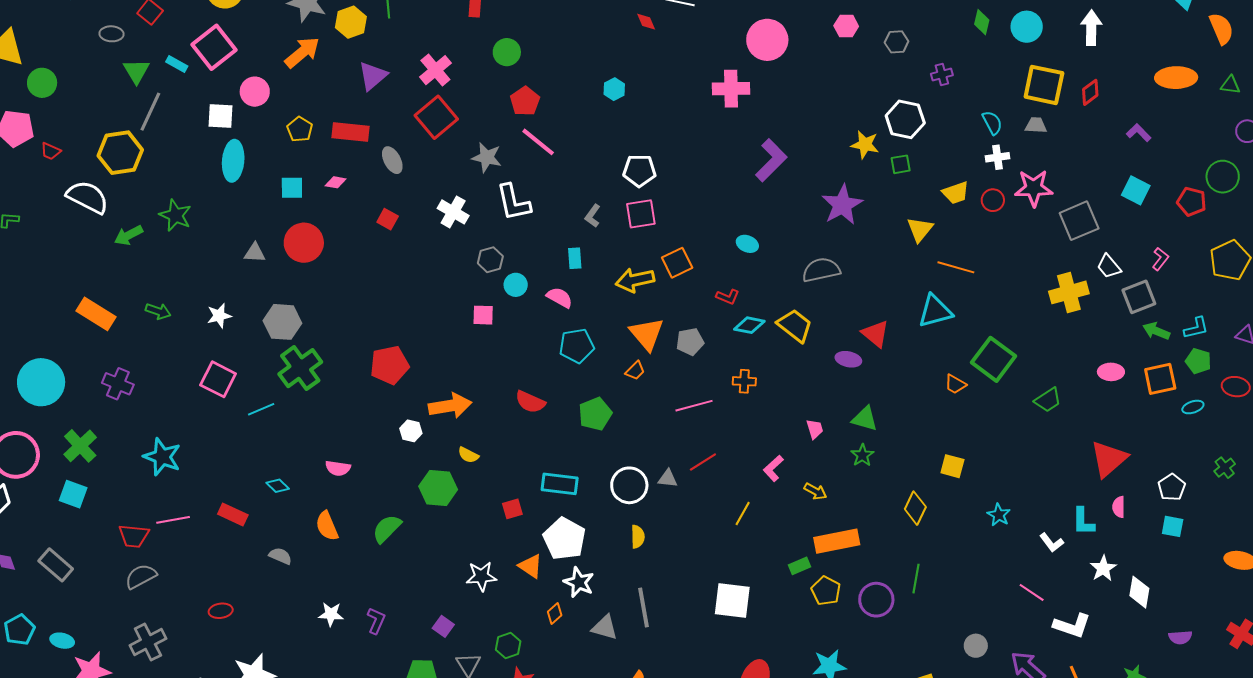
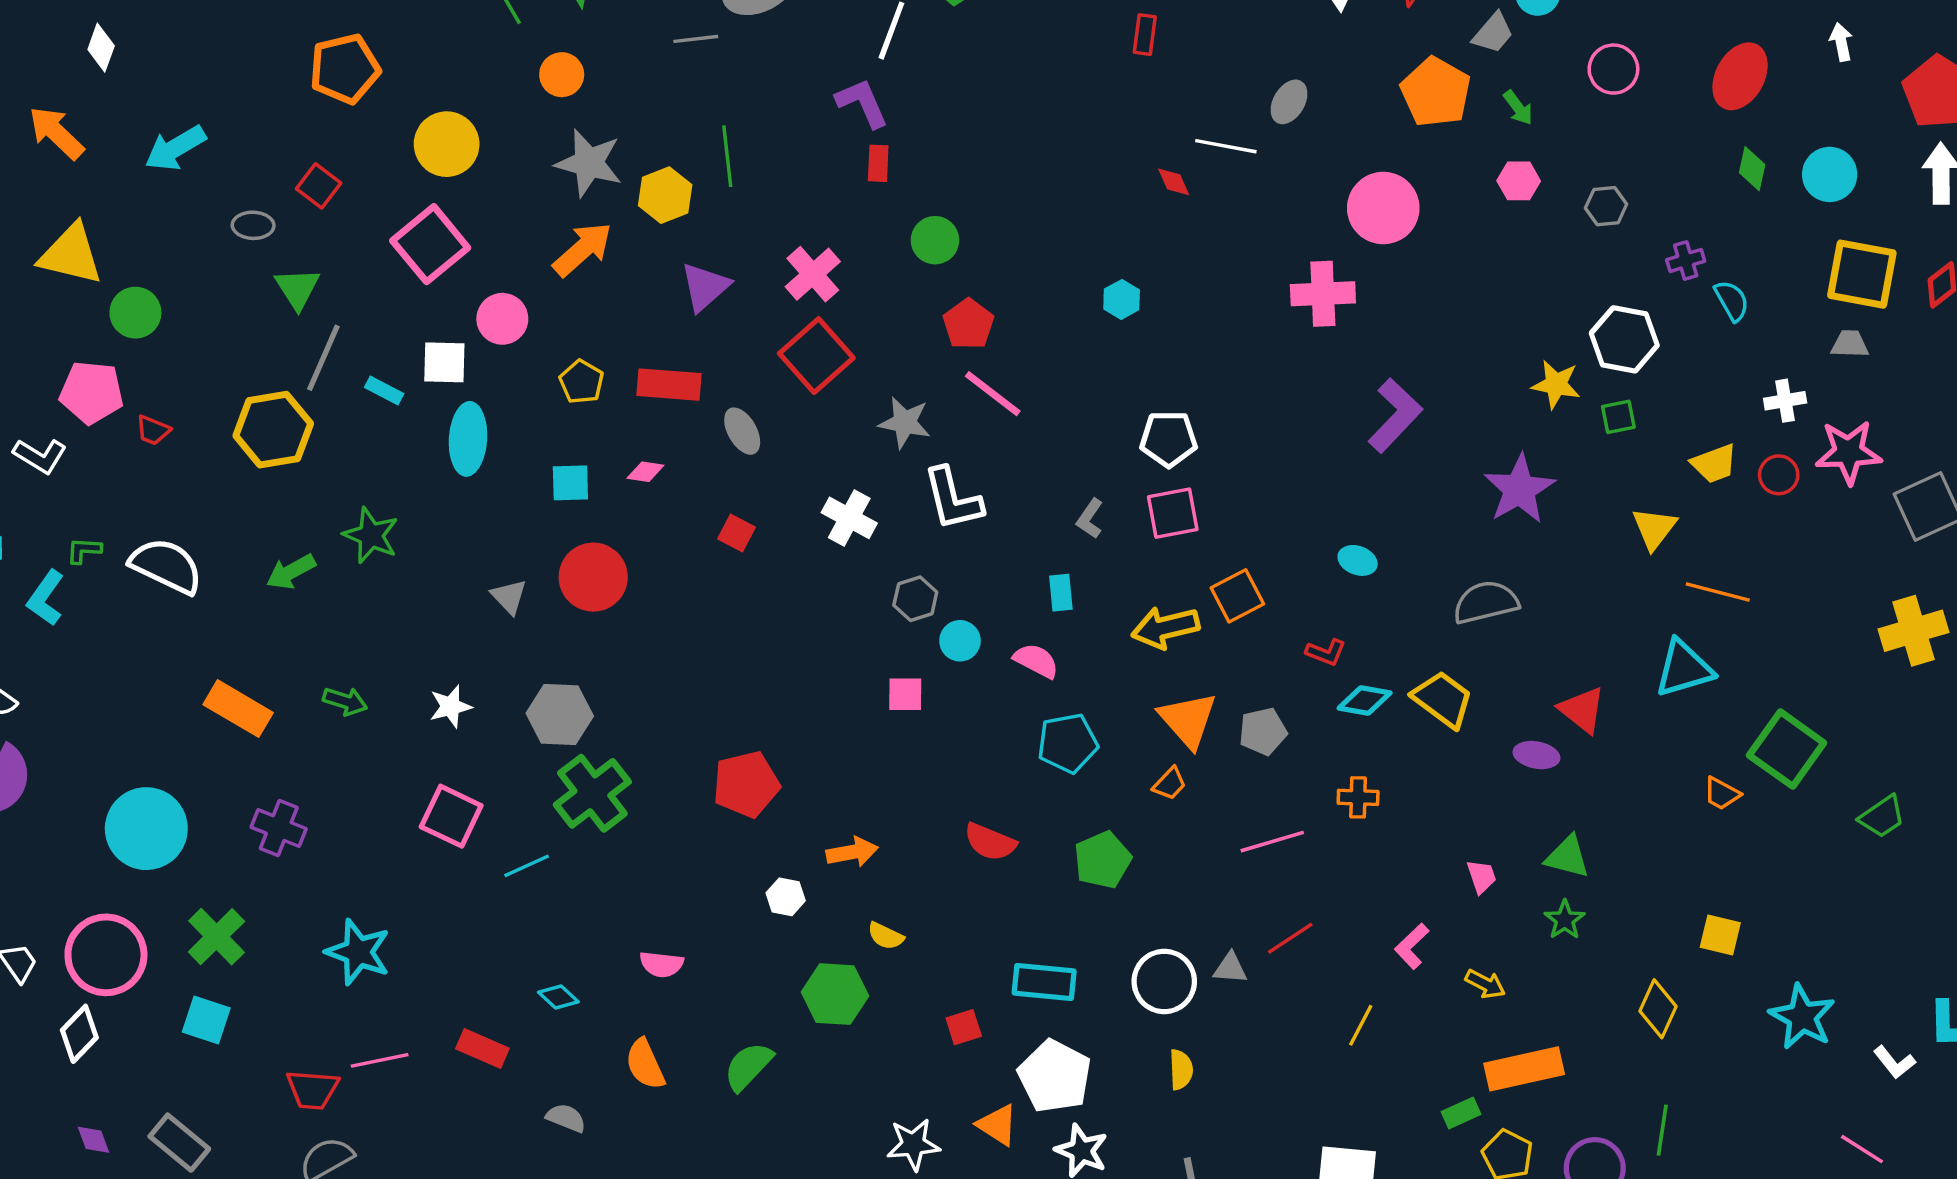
cyan rectangle: (177, 64) -> (384, 390), moved
cyan semicircle: (992, 123) -> (1732, 301), moved
white semicircle: (88, 197) -> (166, 566), moved
gray triangle: (255, 253) -> (509, 597), turned 45
orange arrow: (450, 406) -> (852, 852), size x0.7
cyan star: (999, 515) -> (1802, 1017), size x1.6

